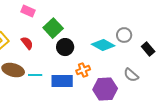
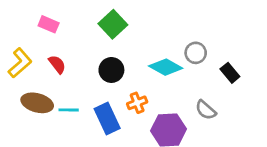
pink rectangle: (28, 11) -> (49, 24), moved
green square: (53, 28) -> (113, 24), moved
blue rectangle: (62, 81) -> (107, 119), turned 65

